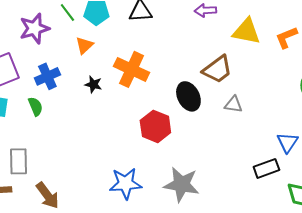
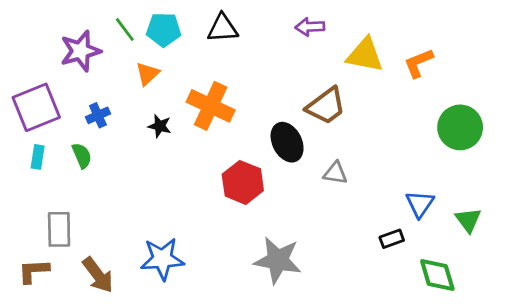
blue cross: (47, 76) -> (98, 115), size x0.7
gray triangle: (233, 104) -> (335, 173), moved
black rectangle: (266, 168) -> (392, 239), size x0.7
blue star: (125, 183) -> (162, 259), moved

